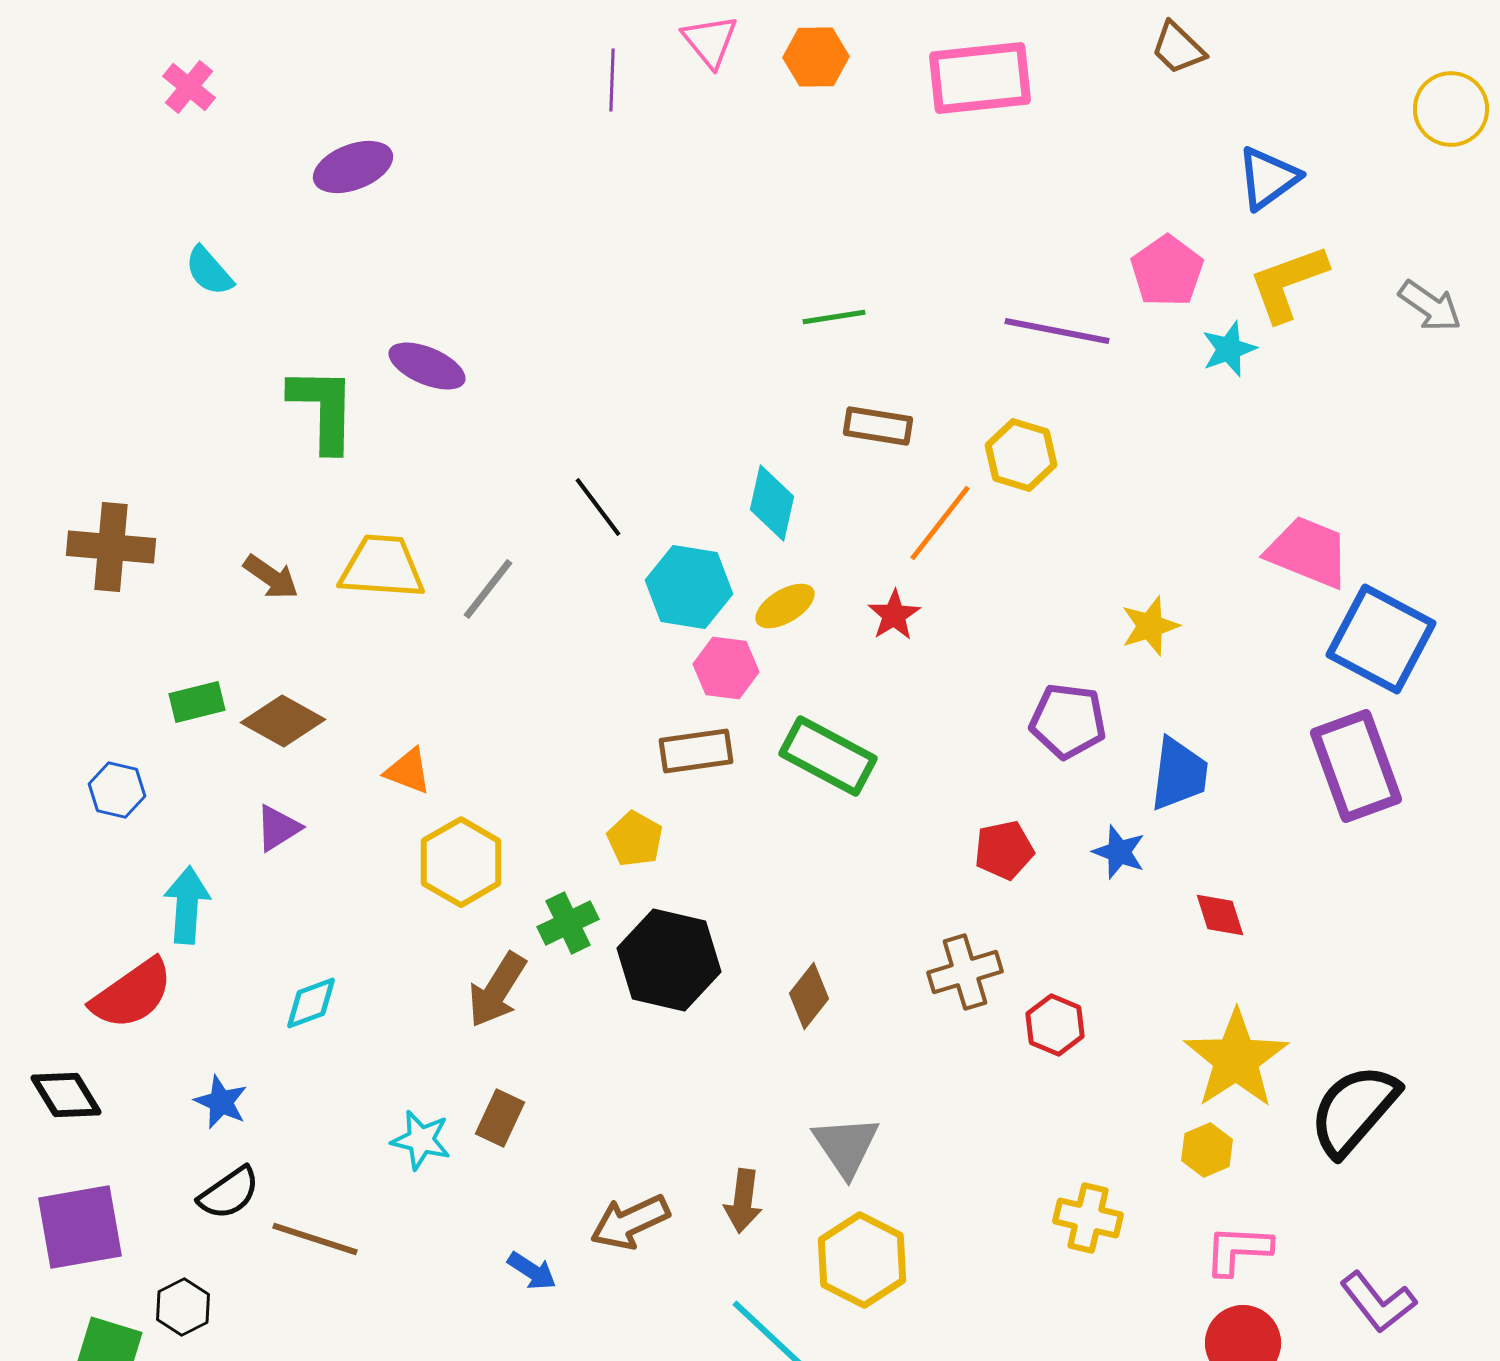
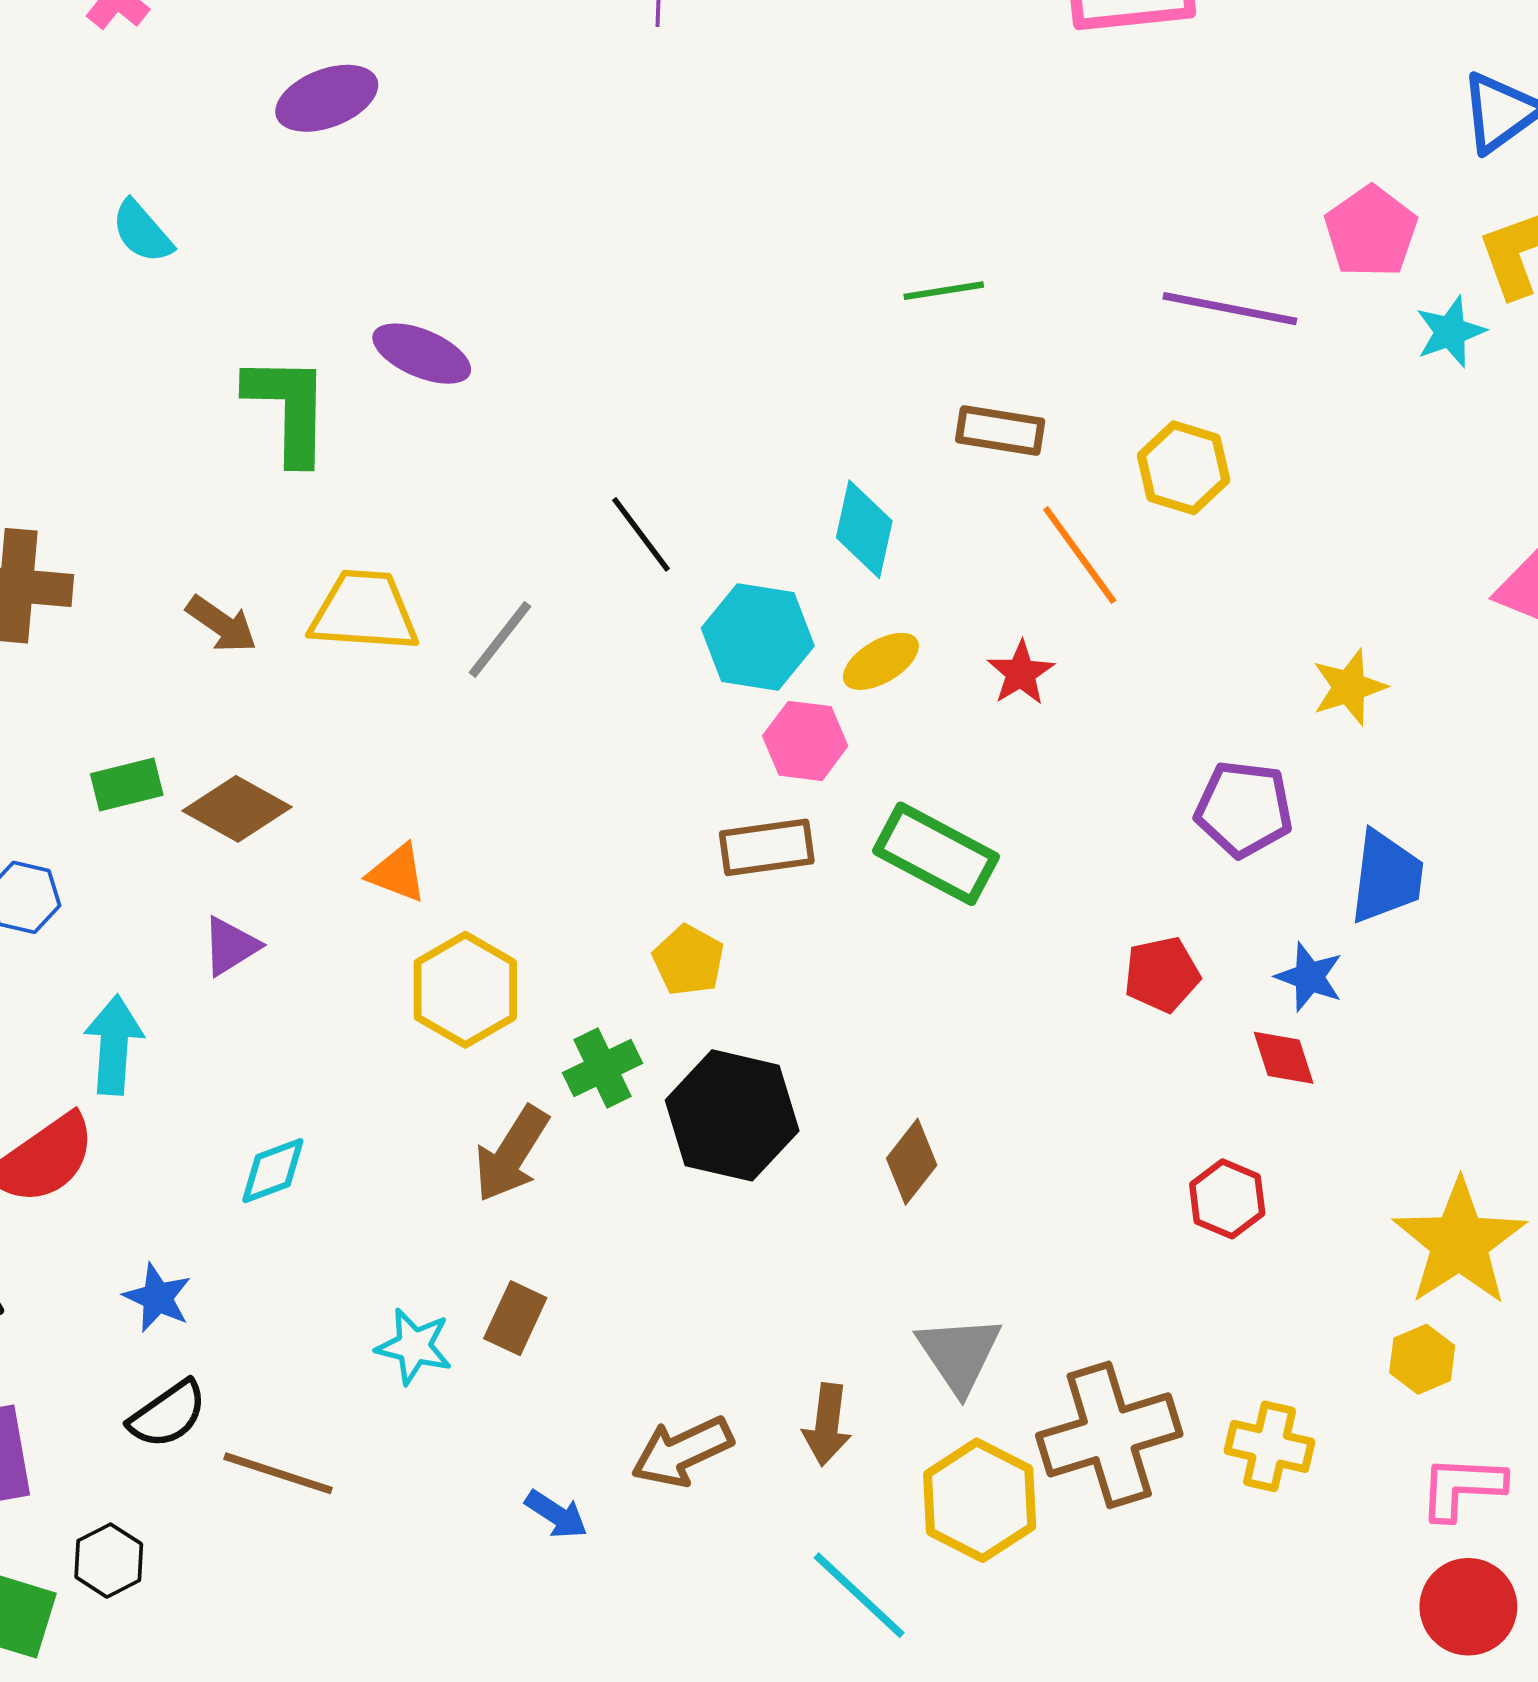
orange line: (940, 523) -> (1080, 555), turned -74
red diamond: (1220, 915) -> (1284, 1058), moved
brown cross: (965, 972) -> (1109, 1435), moved, size x1.5

